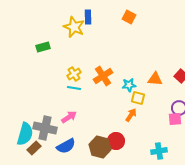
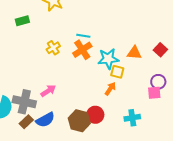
cyan star: (129, 85) -> (108, 59), size x1.5
cyan line: (74, 88) -> (83, 36), moved
brown rectangle: (34, 148) -> (26, 122), moved
cyan cross: (159, 151) -> (132, 118), moved

